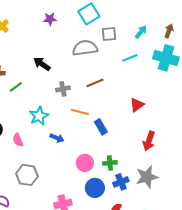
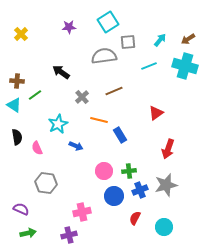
brown arrow: (169, 31) -> (188, 39), turned -144
gray cross: (63, 89) -> (82, 97), turned -32

